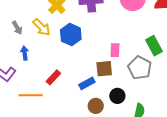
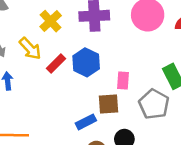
blue hexagon: (71, 35) -> (86, 62), moved
red rectangle: (53, 77) -> (56, 64), moved

